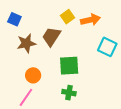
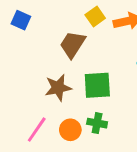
brown star: (26, 43) -> (58, 88), moved
orange circle: (33, 75) -> (70, 130), moved

